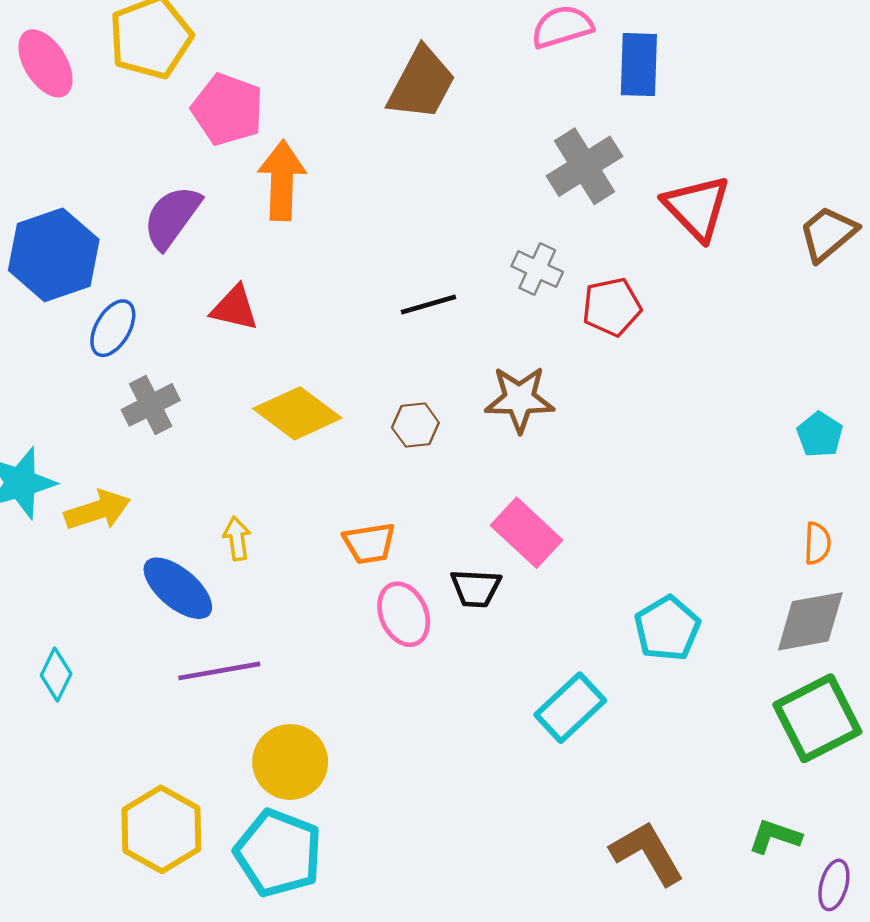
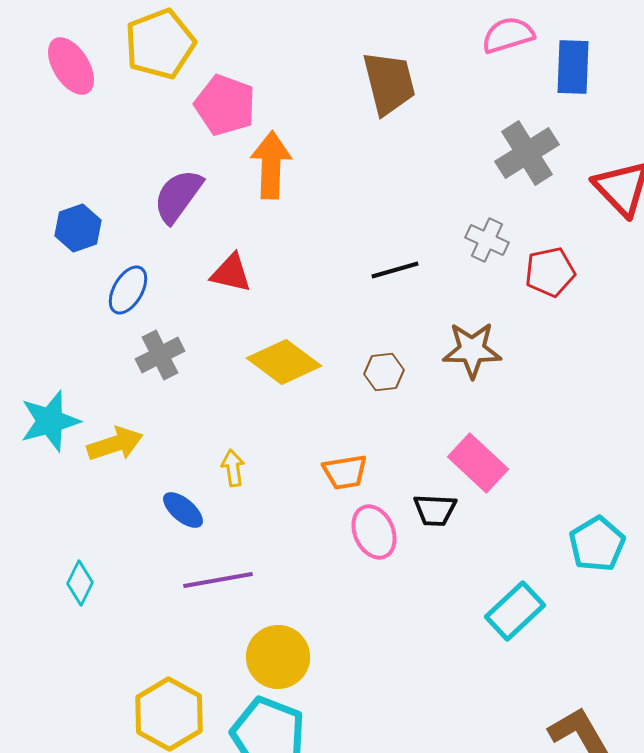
brown trapezoid: (421, 83) -> (389, 83), turned -42
blue hexagon: (54, 255) -> (78, 228), size x0.6
blue ellipse: (178, 588) -> (183, 510), size x0.7

